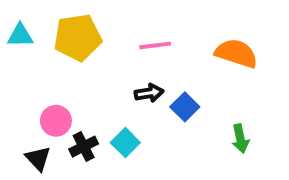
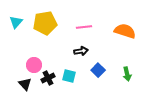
cyan triangle: (20, 35) -> (16, 22), turned -48
blue square: (185, 107) -> (98, 70), moved
cyan square: (125, 143) -> (69, 76), turned -32

